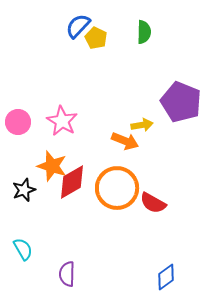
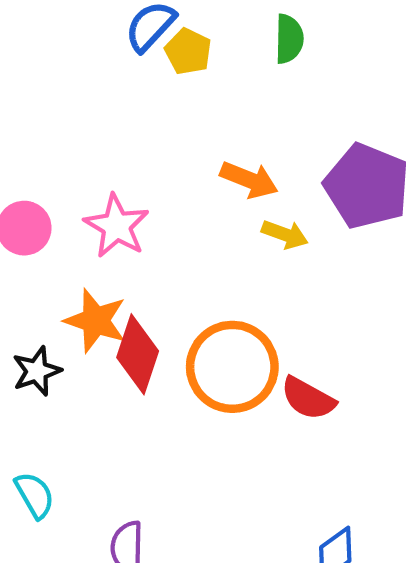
yellow arrow: (142, 125) -> (285, 234), turned 30
orange arrow: (125, 141) -> (249, 180), moved
red diamond: (72, 182) -> (138, 354), turned -42

